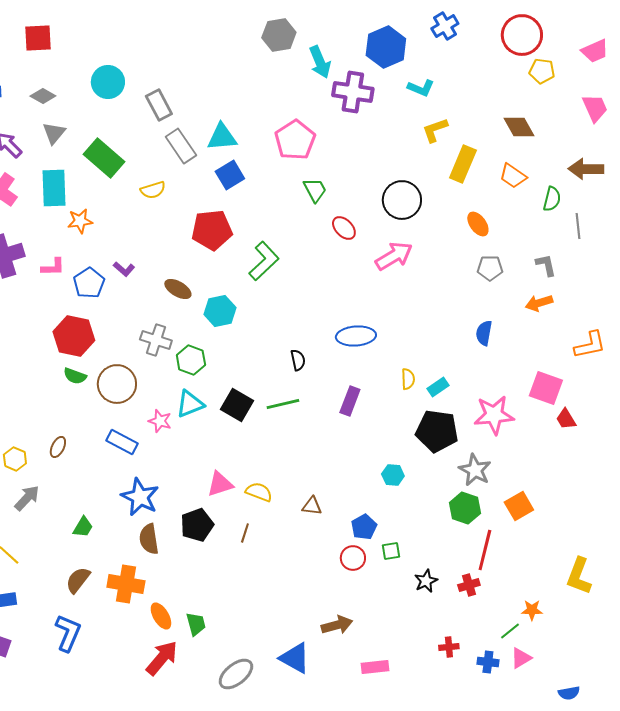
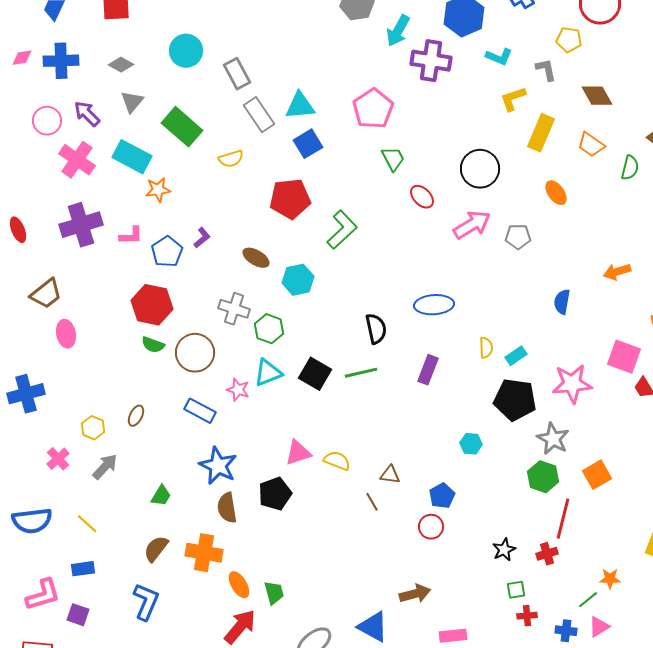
cyan arrow: (320, 62) -> (398, 31), turned 52
yellow pentagon: (542, 71) -> (569, 40), moved
cyan rectangle: (54, 188) -> (132, 157), turned -60
gray L-shape: (546, 265) -> (546, 70), moved
gray pentagon: (490, 268) -> (518, 237), moved
purple L-shape: (124, 269) -> (202, 238), turned -80
black semicircle: (298, 360) -> (376, 329), size x1.4
brown line: (245, 533) -> (372, 502), moved, turned -48
green square: (391, 551) -> (516, 590), moved

